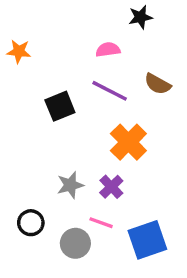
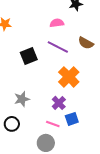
gray star: (70, 185) -> (22, 99), moved
blue square: (147, 240) -> (72, 119), moved, size x0.6
gray circle: (75, 243) -> (46, 143), moved

